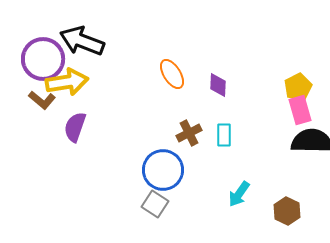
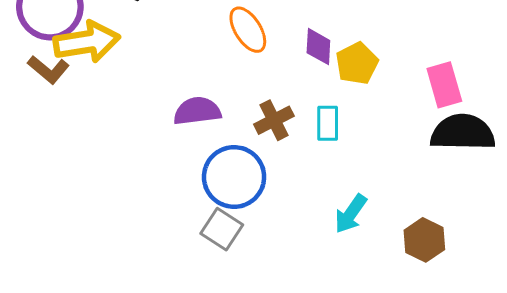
yellow pentagon: (298, 87) -> (357, 63), moved
purple semicircle: (75, 127) -> (197, 111), moved, turned 64

